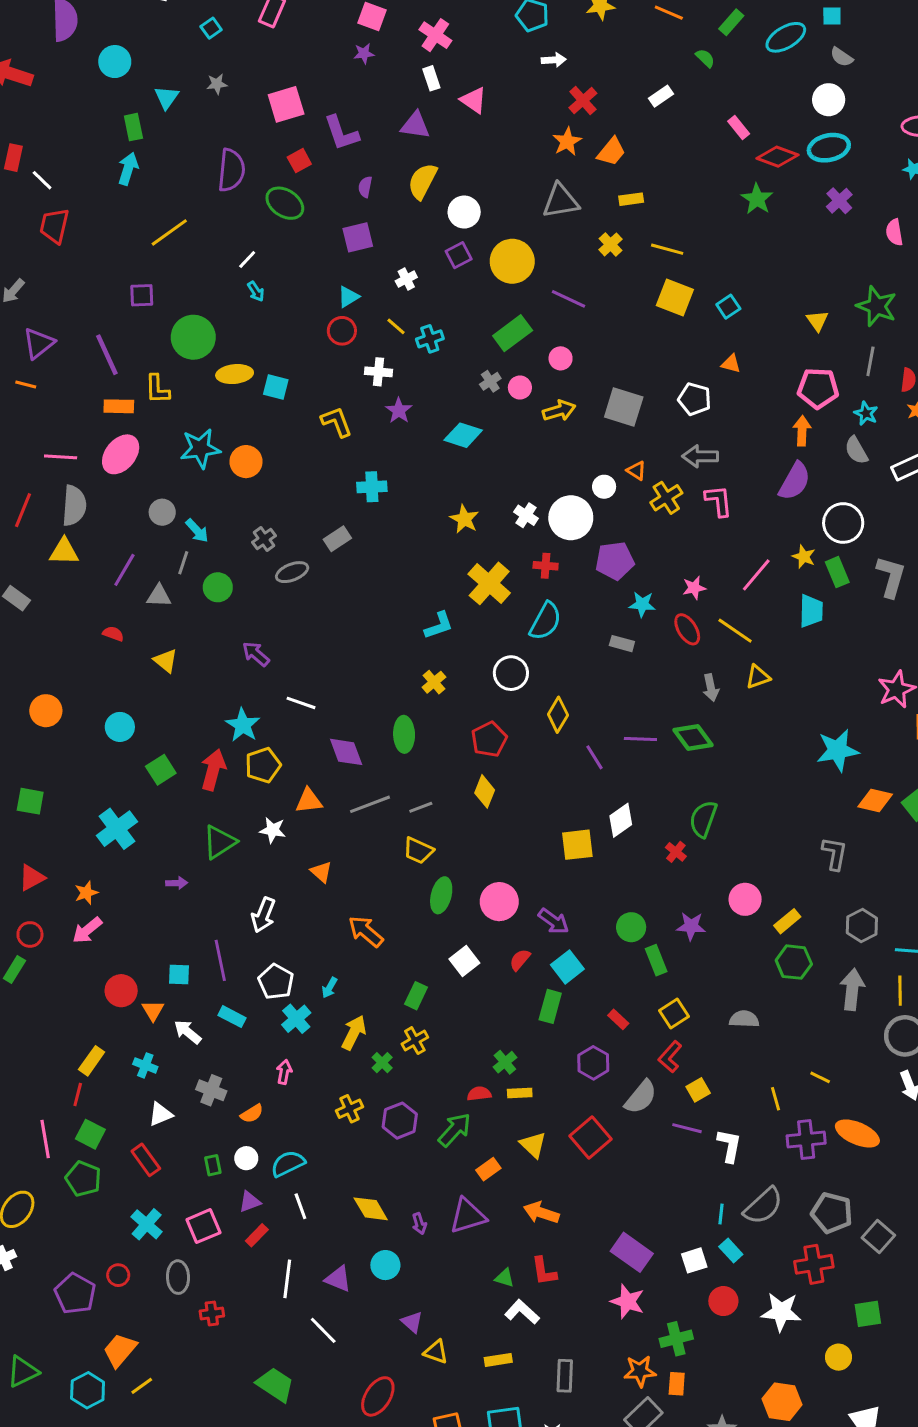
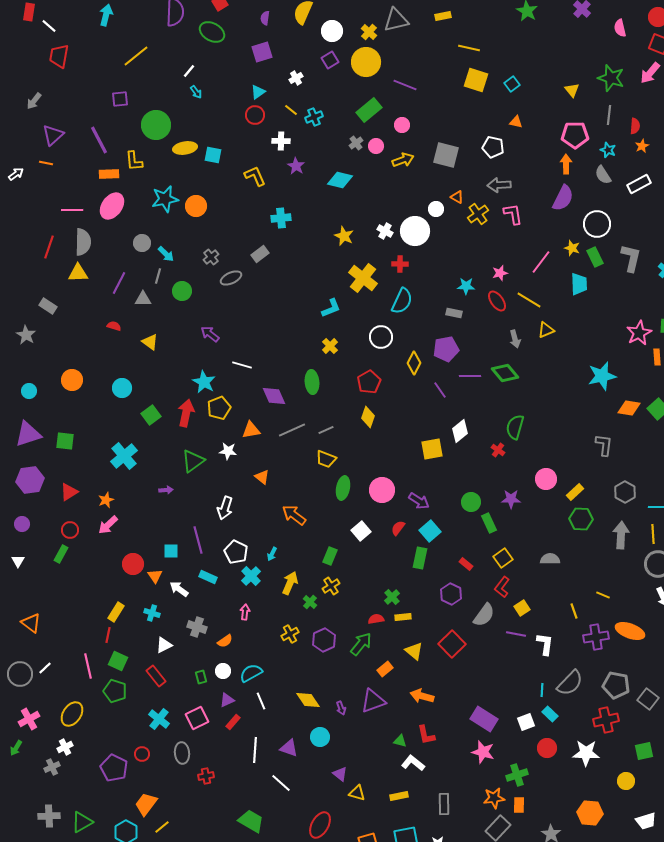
yellow cross: (611, 244) -> (369, 32), moved
purple pentagon: (615, 561) -> (446, 349), moved

